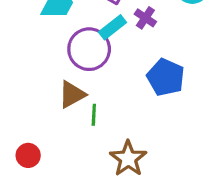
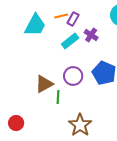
purple circle: (89, 49) -> (73, 76), moved, size x0.7

